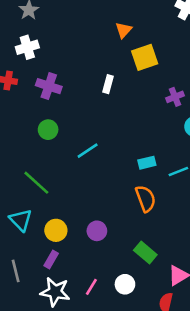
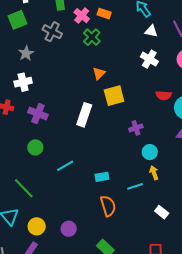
white rectangle: (108, 84) -> (84, 115), size x1.6
cyan rectangle: (147, 163) -> (102, 177), moved

